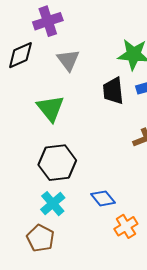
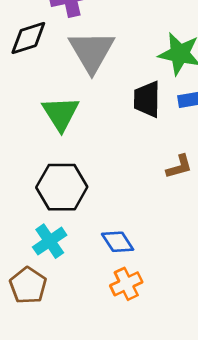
gray triangle: (68, 60) -> (92, 51), size x1.5
orange cross: (126, 226) -> (126, 284), moved

